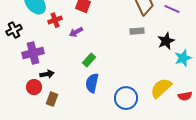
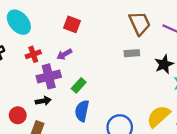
red cross: (55, 20) -> (33, 54), moved
purple cross: (33, 53) -> (49, 76), moved
black arrow: (47, 74) -> (43, 101), moved

